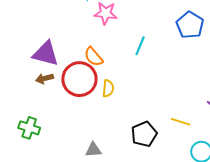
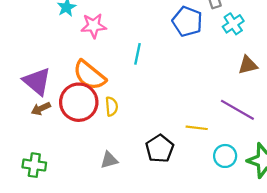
purple triangle: (46, 54) -> (37, 81), turned 36
orange semicircle: (94, 57) -> (89, 75), size x1.5
gray triangle: (93, 150) -> (109, 160), moved

